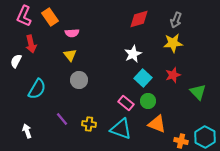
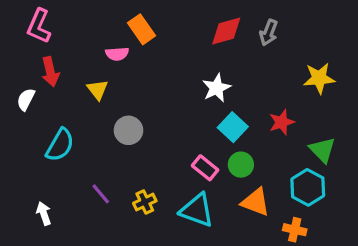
orange rectangle: (50, 17) -> (142, 29), moved
gray arrow: (176, 20) -> (269, 33), moved
yellow star: (173, 43) -> (319, 78), moved
yellow triangle: (70, 55) -> (98, 90), moved
yellow cross: (89, 124) -> (145, 202), turned -32
cyan hexagon: (205, 137) -> (308, 187), moved

